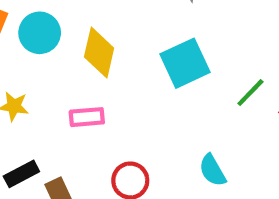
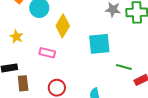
green line: (250, 93) -> (124, 67), turned 42

